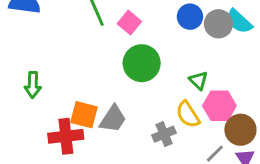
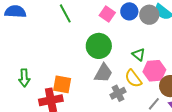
pink square: (129, 23) -> (107, 14), moved
green arrow: (33, 85) -> (24, 78), moved
gray trapezoid: (113, 119) -> (103, 73), moved

